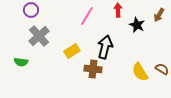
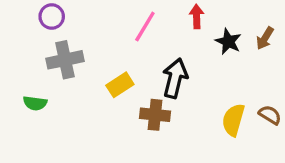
brown arrow: (159, 15) -> (265, 38), moved
gray cross: (39, 36) -> (65, 60), turned 30
yellow semicircle: (140, 72) -> (233, 120), turned 48

